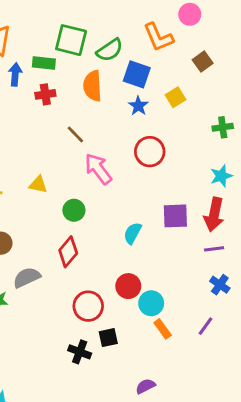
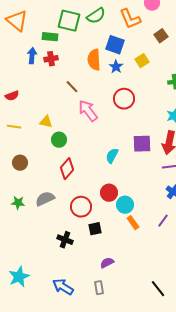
green semicircle: (110, 50) -> (96, 16), moved
blue arrow: (15, 74) -> (32, 56), moved
orange semicircle: (93, 86) -> (94, 60), moved
green circle: (74, 210) -> (59, 140), moved
gray semicircle: (27, 277) -> (45, 199), moved
black cross: (80, 352) -> (65, 240), moved
purple semicircle: (145, 386) -> (107, 263), moved

